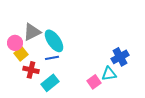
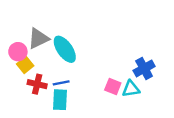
blue line: (52, 58) -> (61, 83), moved
pink square: (94, 82) -> (113, 87), moved, turned -32
cyan rectangle: (50, 83) -> (60, 100), turned -48

